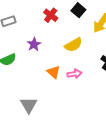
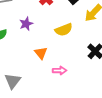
pink arrow: (74, 74) -> (60, 71), moved

